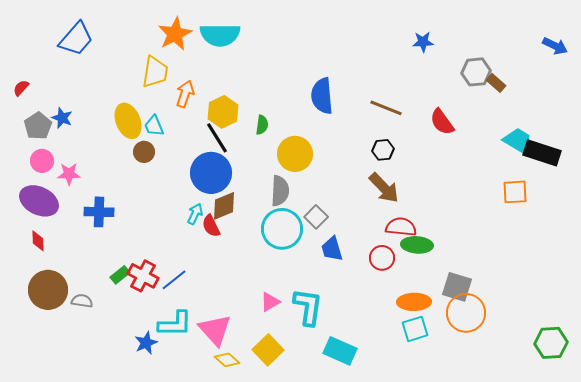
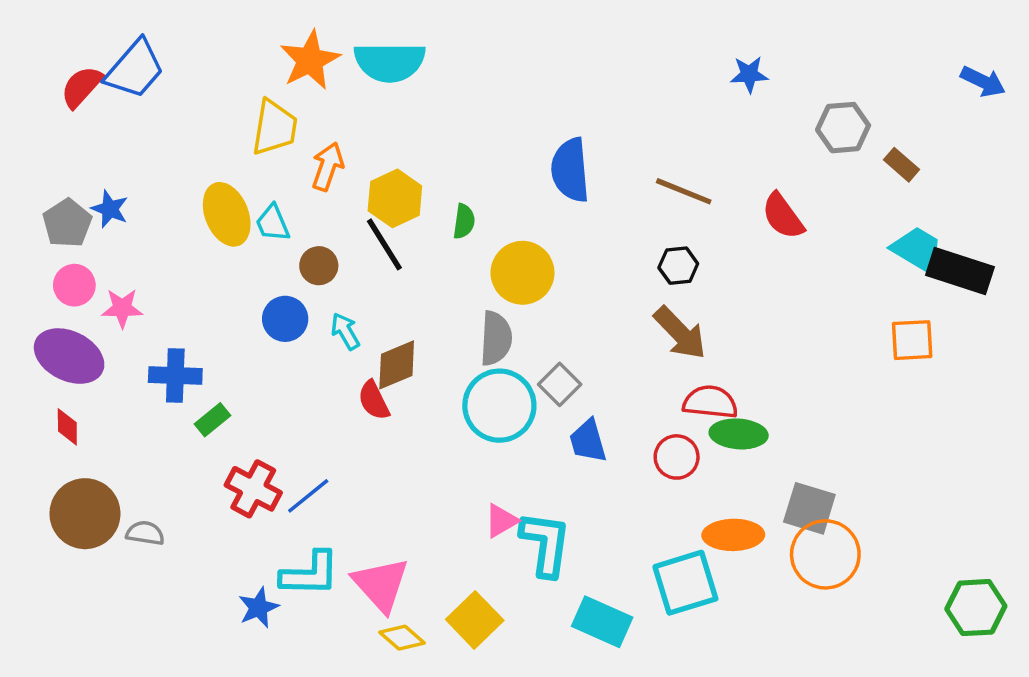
brown rectangle: (496, 83) -> (902, 165), moved
red semicircle: (21, 88) -> (81, 87), moved, size x1.5
brown circle: (144, 152) -> (319, 266), moved
blue circle: (211, 173) -> (285, 319), moved, size x0.6
cyan arrow: (195, 214) -> (345, 331), moved, turned -55
green rectangle: (120, 275) -> (213, 420), moved
pink triangle: (270, 302) -> (501, 521), moved
cyan square: (415, 329) -> (685, 583), moved, size x1.4

